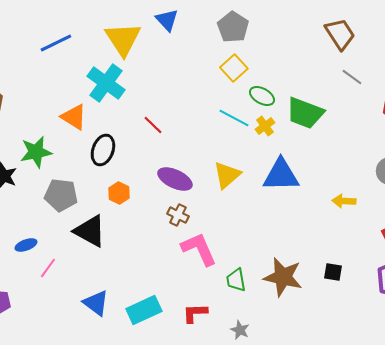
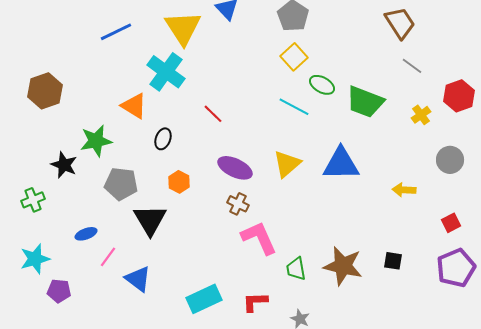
yellow cross: (265, 126) -> (421, 115), moved
black ellipse: (103, 150) -> (163, 139), size x0.7
black triangle: (90, 231) -> (150, 220), turned 30
blue triangle: (96, 303) -> (138, 279), moved

